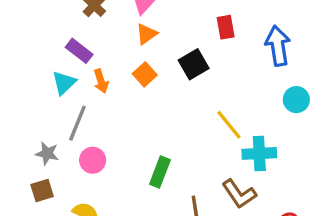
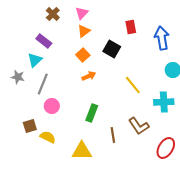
black square: (194, 64) -> (112, 49), turned -30
orange arrow: (101, 81) -> (89, 76), moved, turned -96
gray star: (47, 153) -> (18, 77), moved
cyan cross: (259, 153) -> (164, 102), moved
brown square: (42, 191) -> (30, 126), moved

